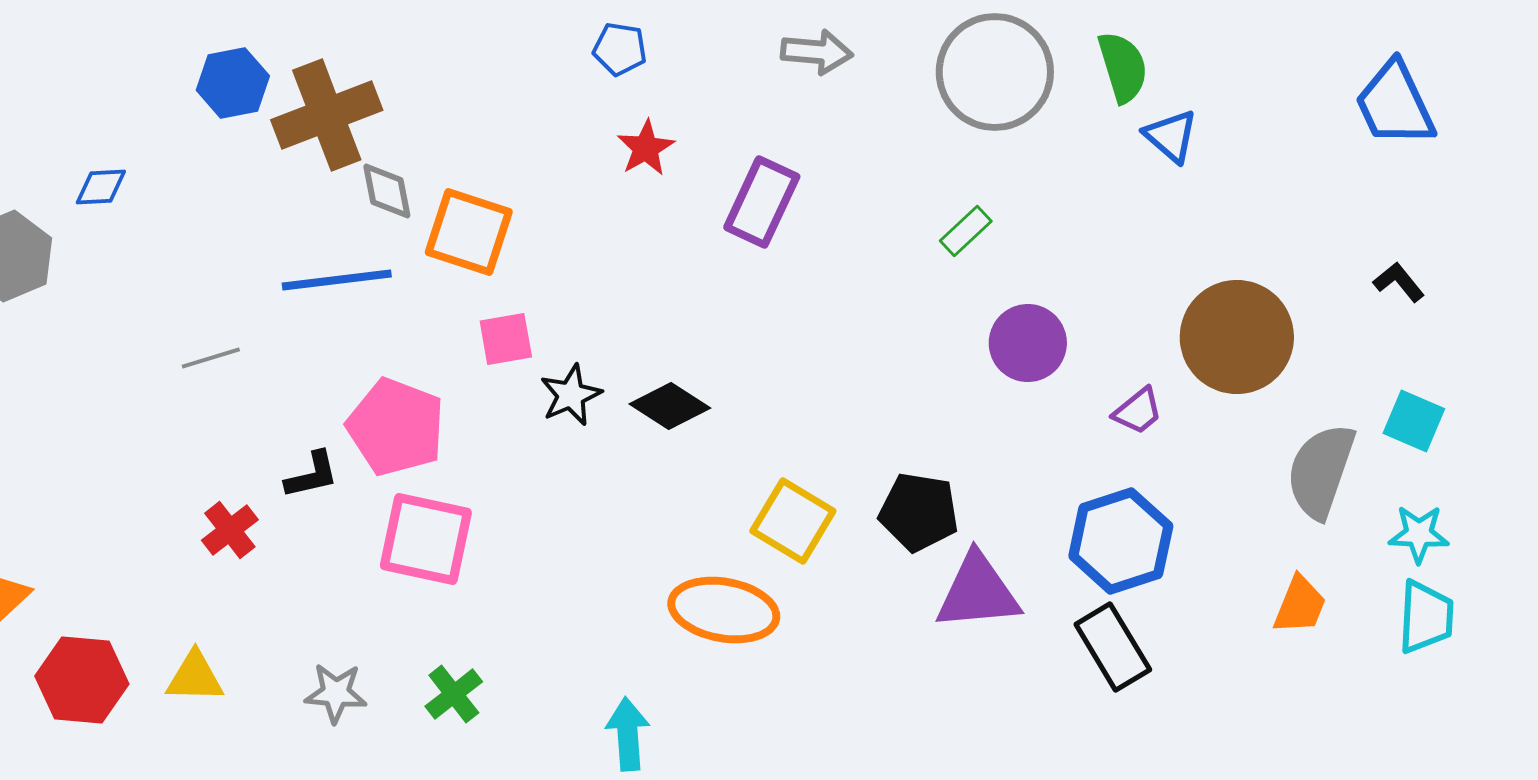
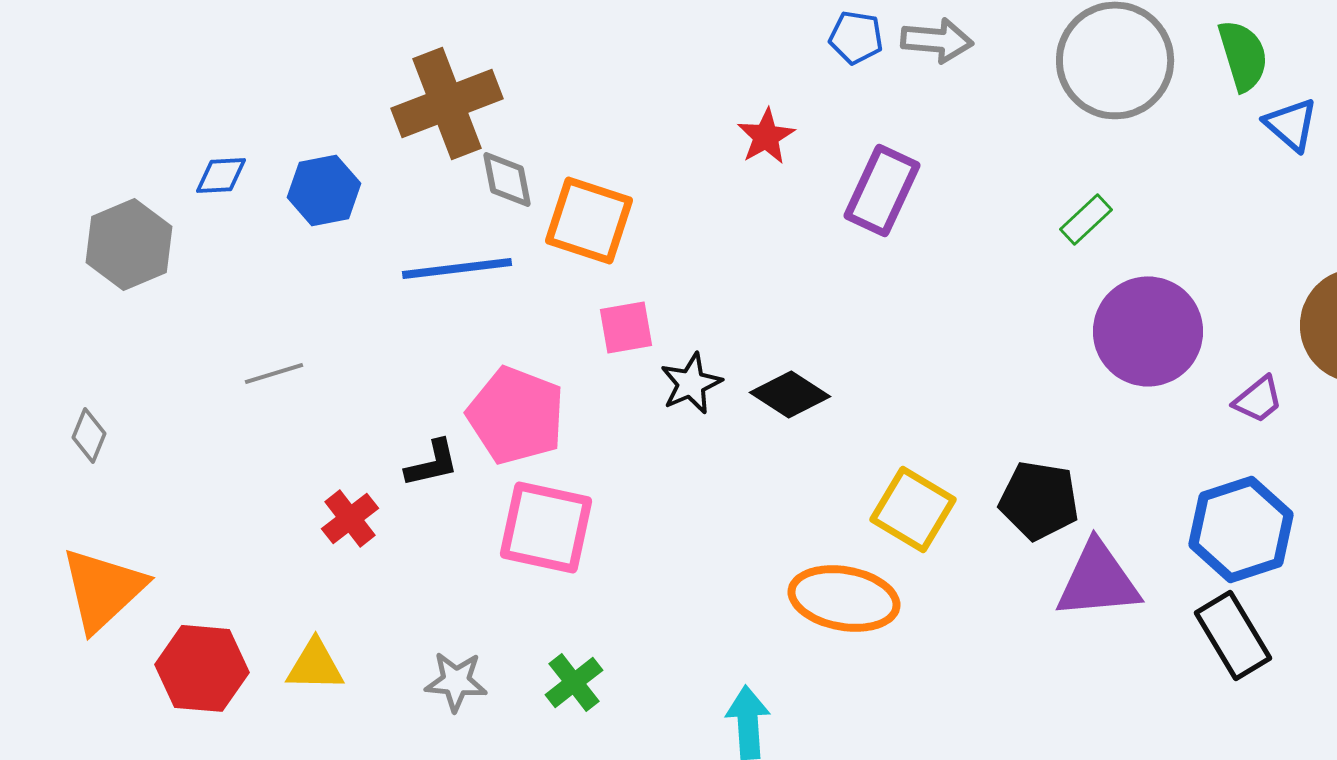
blue pentagon: (620, 49) -> (856, 37), moved
blue hexagon: (233, 83) -> (324, 190), moved
purple circle: (1028, 343) -> (1148, 331), size x1.4
gray line: (211, 358) -> (274, 373), moved

